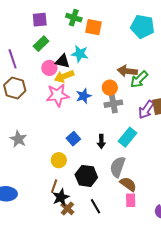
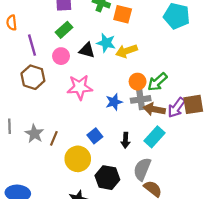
pink circle: (49, 68) -> (61, 56), moved
brown arrow: (127, 71) -> (154, 109), moved
yellow arrow: (64, 76) -> (127, 51), moved
green arrow: (139, 79) -> (157, 82), moved
blue star: (84, 96) -> (114, 102), moved
yellow circle: (59, 160) -> (78, 159), size x1.5
brown line: (54, 186) -> (54, 138), moved

